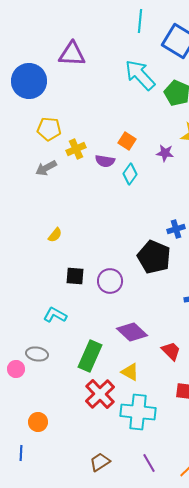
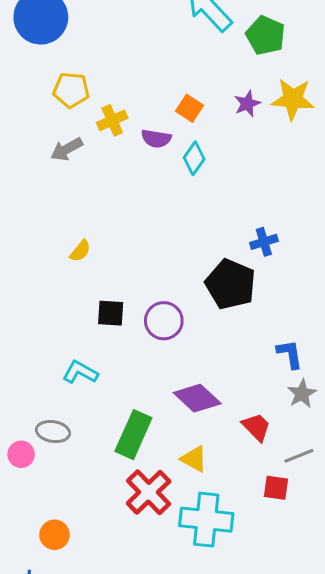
purple star: (165, 153) -> (247, 104), moved, turned -30

